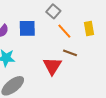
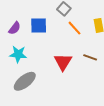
brown line: (70, 53) -> (90, 57), moved

